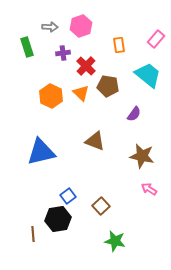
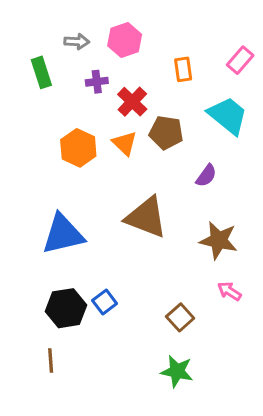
brown triangle: (95, 141) -> (146, 217), size x1.4
brown square: (101, 206) -> (180, 317), moved
black hexagon: (58, 219) -> (66, 308), moved

